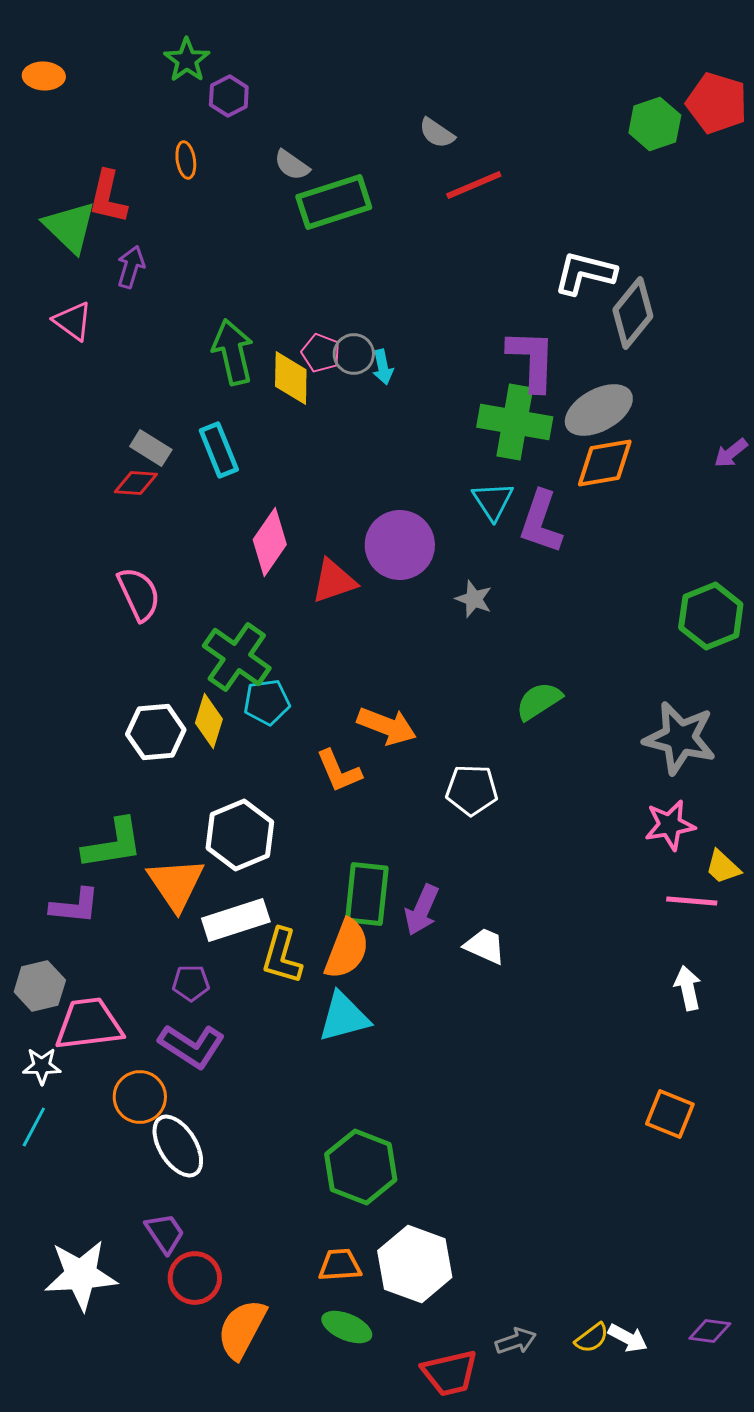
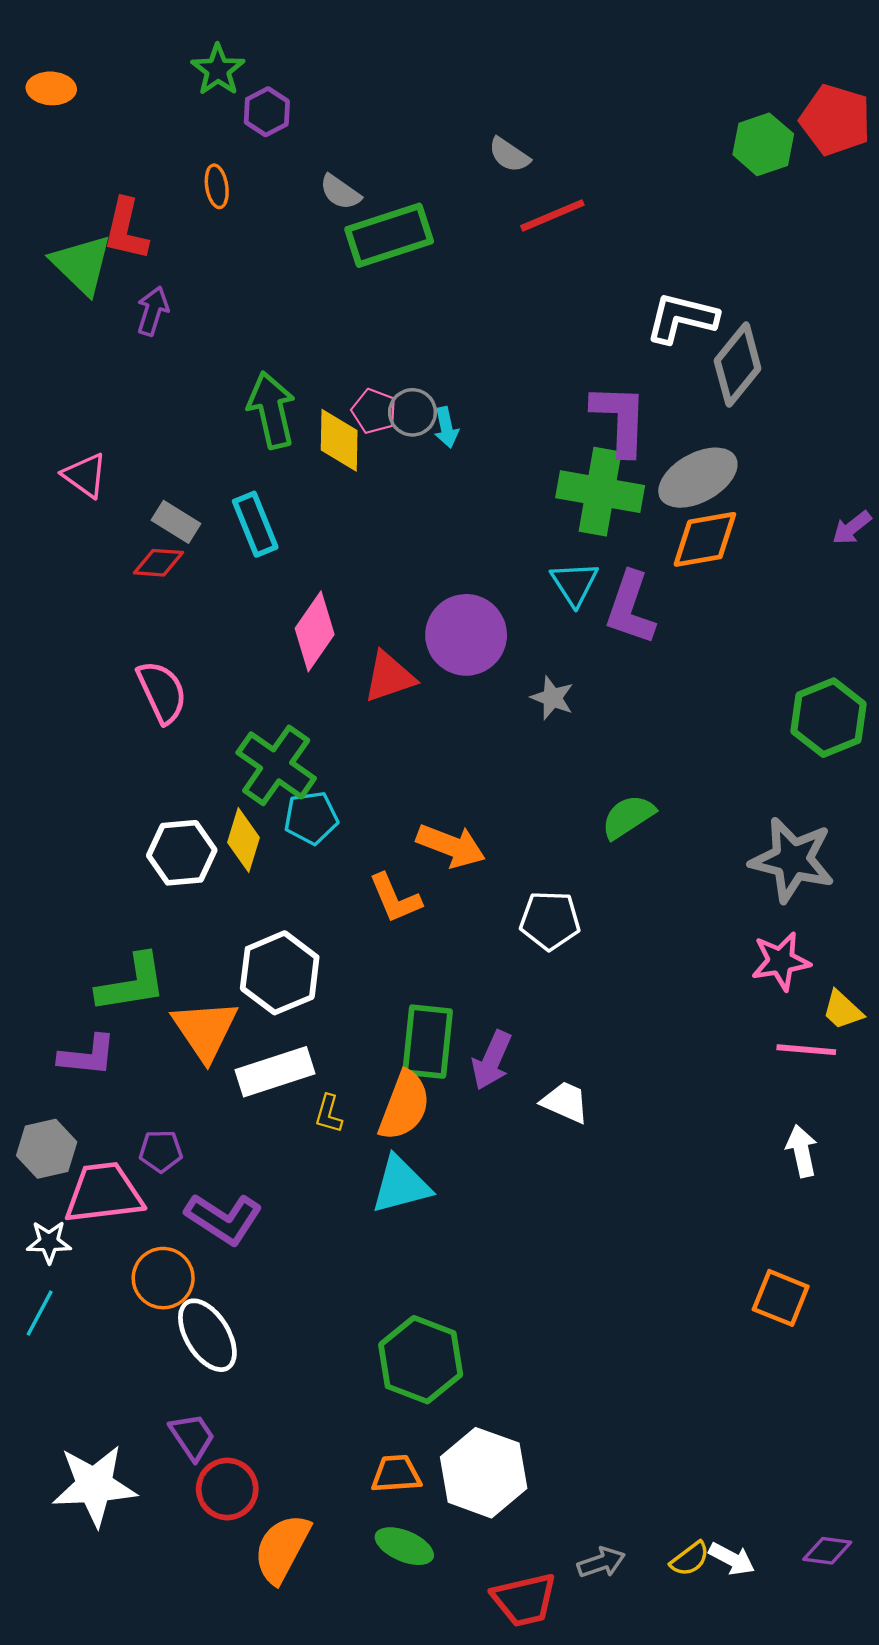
pink triangle: (73, 321) -> (85, 475), moved
yellow L-shape: (282, 956) -> (329, 1114), size x0.6
purple pentagon: (191, 983) -> (161, 1151), moved

